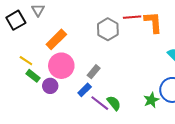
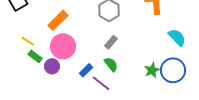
gray rectangle: (94, 72) -> (111, 42), moved
green star: (151, 100) -> (152, 70), moved
green semicircle: (114, 103) -> (111, 64), moved

